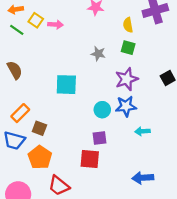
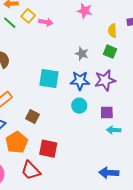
blue star: (126, 106) -> (80, 81), moved
brown square: (39, 128) -> (32, 116), moved
purple square: (99, 138) -> (107, 112), moved
red square: (90, 159) -> (48, 149), moved

